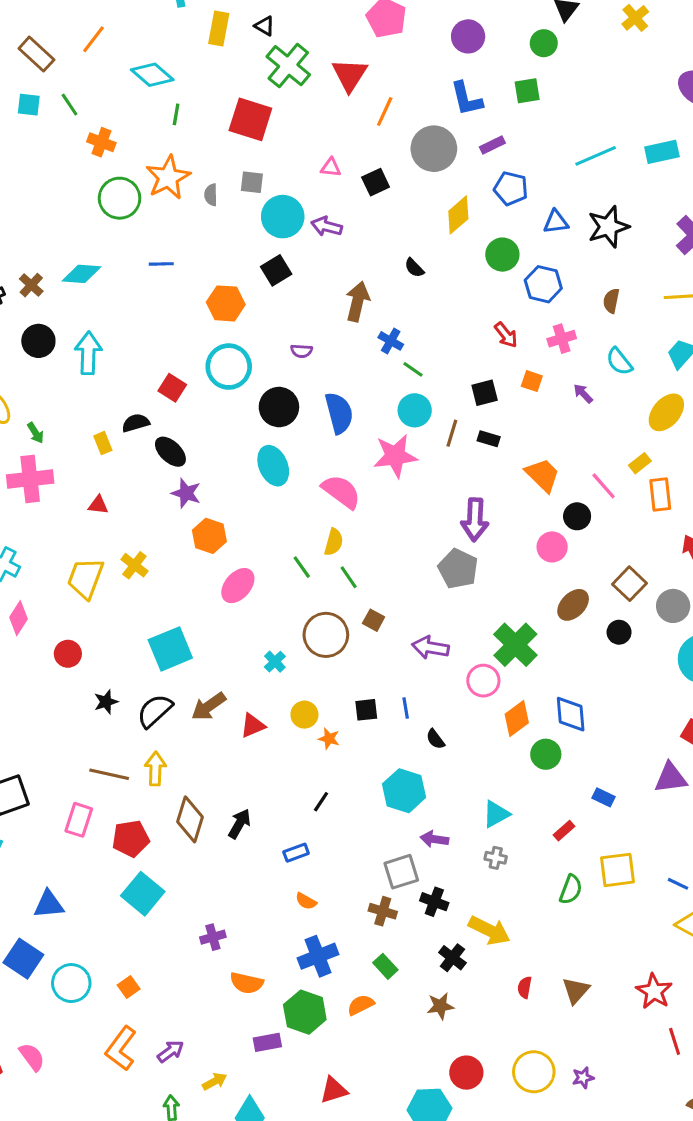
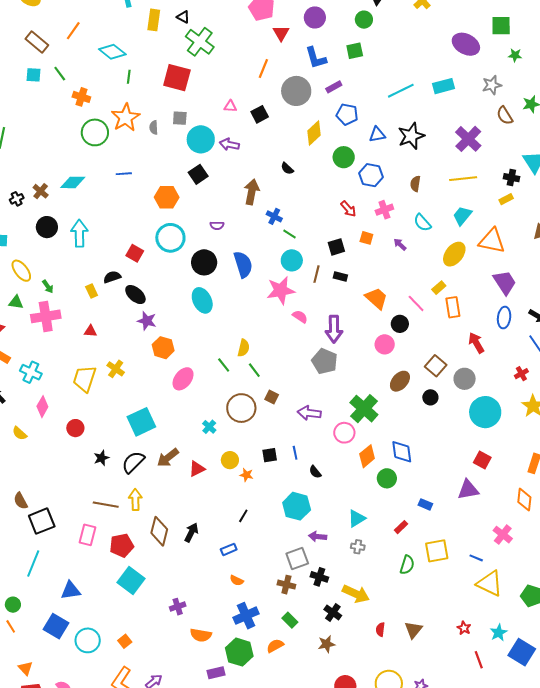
red triangle: (350, 75) -> (281, 33), moved, size x0.7
pink semicircle: (341, 492) -> (300, 317), moved, size x0.6
red star: (654, 991) -> (464, 628), size x0.6

